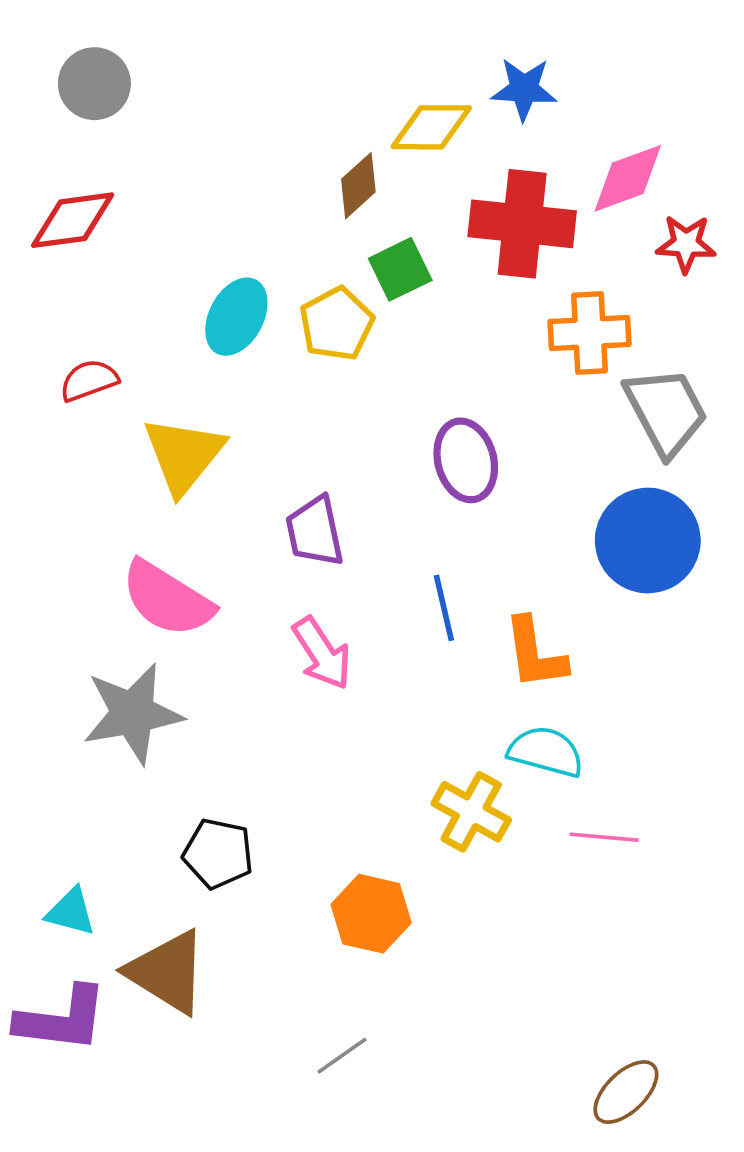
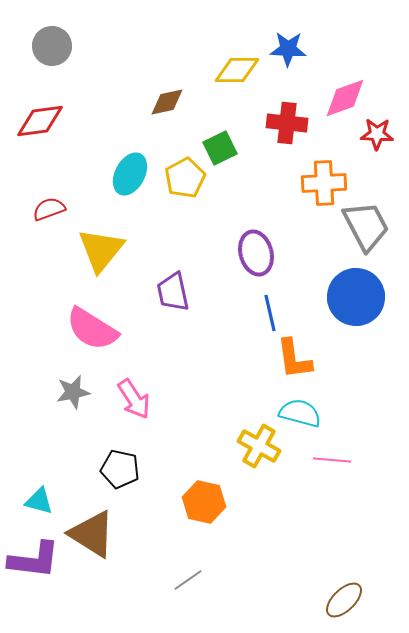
brown diamond: (358, 186) -> (167, 102), moved, turned 30
red cross: (522, 224) -> (287, 123), size x0.7
blue line: (444, 608) -> (270, 313), moved
pink arrow: (322, 653) -> (134, 399), moved
gray star: (133, 713) -> (73, 392), size x0.6

